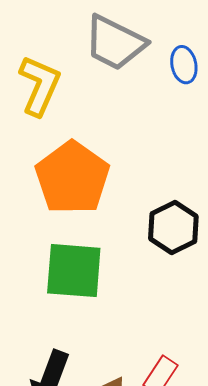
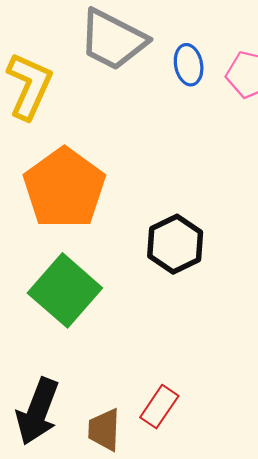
green square: (74, 271) -> (65, 290), turned 36

